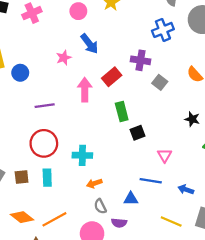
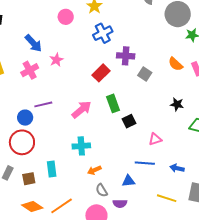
pink cross: (32, 13) -> (30, 70), moved
blue cross: (163, 30) -> (103, 33), moved
blue arrow: (89, 44) -> (33, 43), moved
blue circle: (20, 73) -> (25, 118), moved
pink arrow: (85, 90) -> (82, 109), moved, turned 55
red circle: (44, 143) -> (22, 142), moved
pink triangle: (165, 155) -> (155, 139), turned 48
brown square: (22, 177) -> (29, 179), moved

